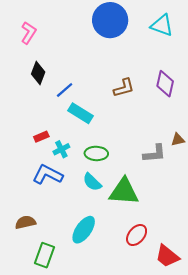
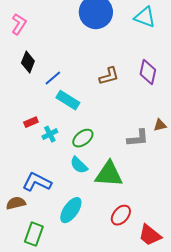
green ellipse: (96, 153) -> (83, 138), turned -40
blue L-shape: (48, 175) -> (37, 182), moved

